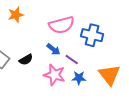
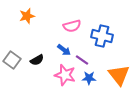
pink semicircle: (62, 25) -> (72, 26), size x0.7

